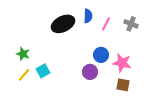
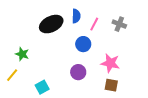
green star: (23, 54) -> (22, 54), moved
blue circle: (101, 55) -> (83, 44), moved
cyan square: (43, 71) -> (42, 87), moved

